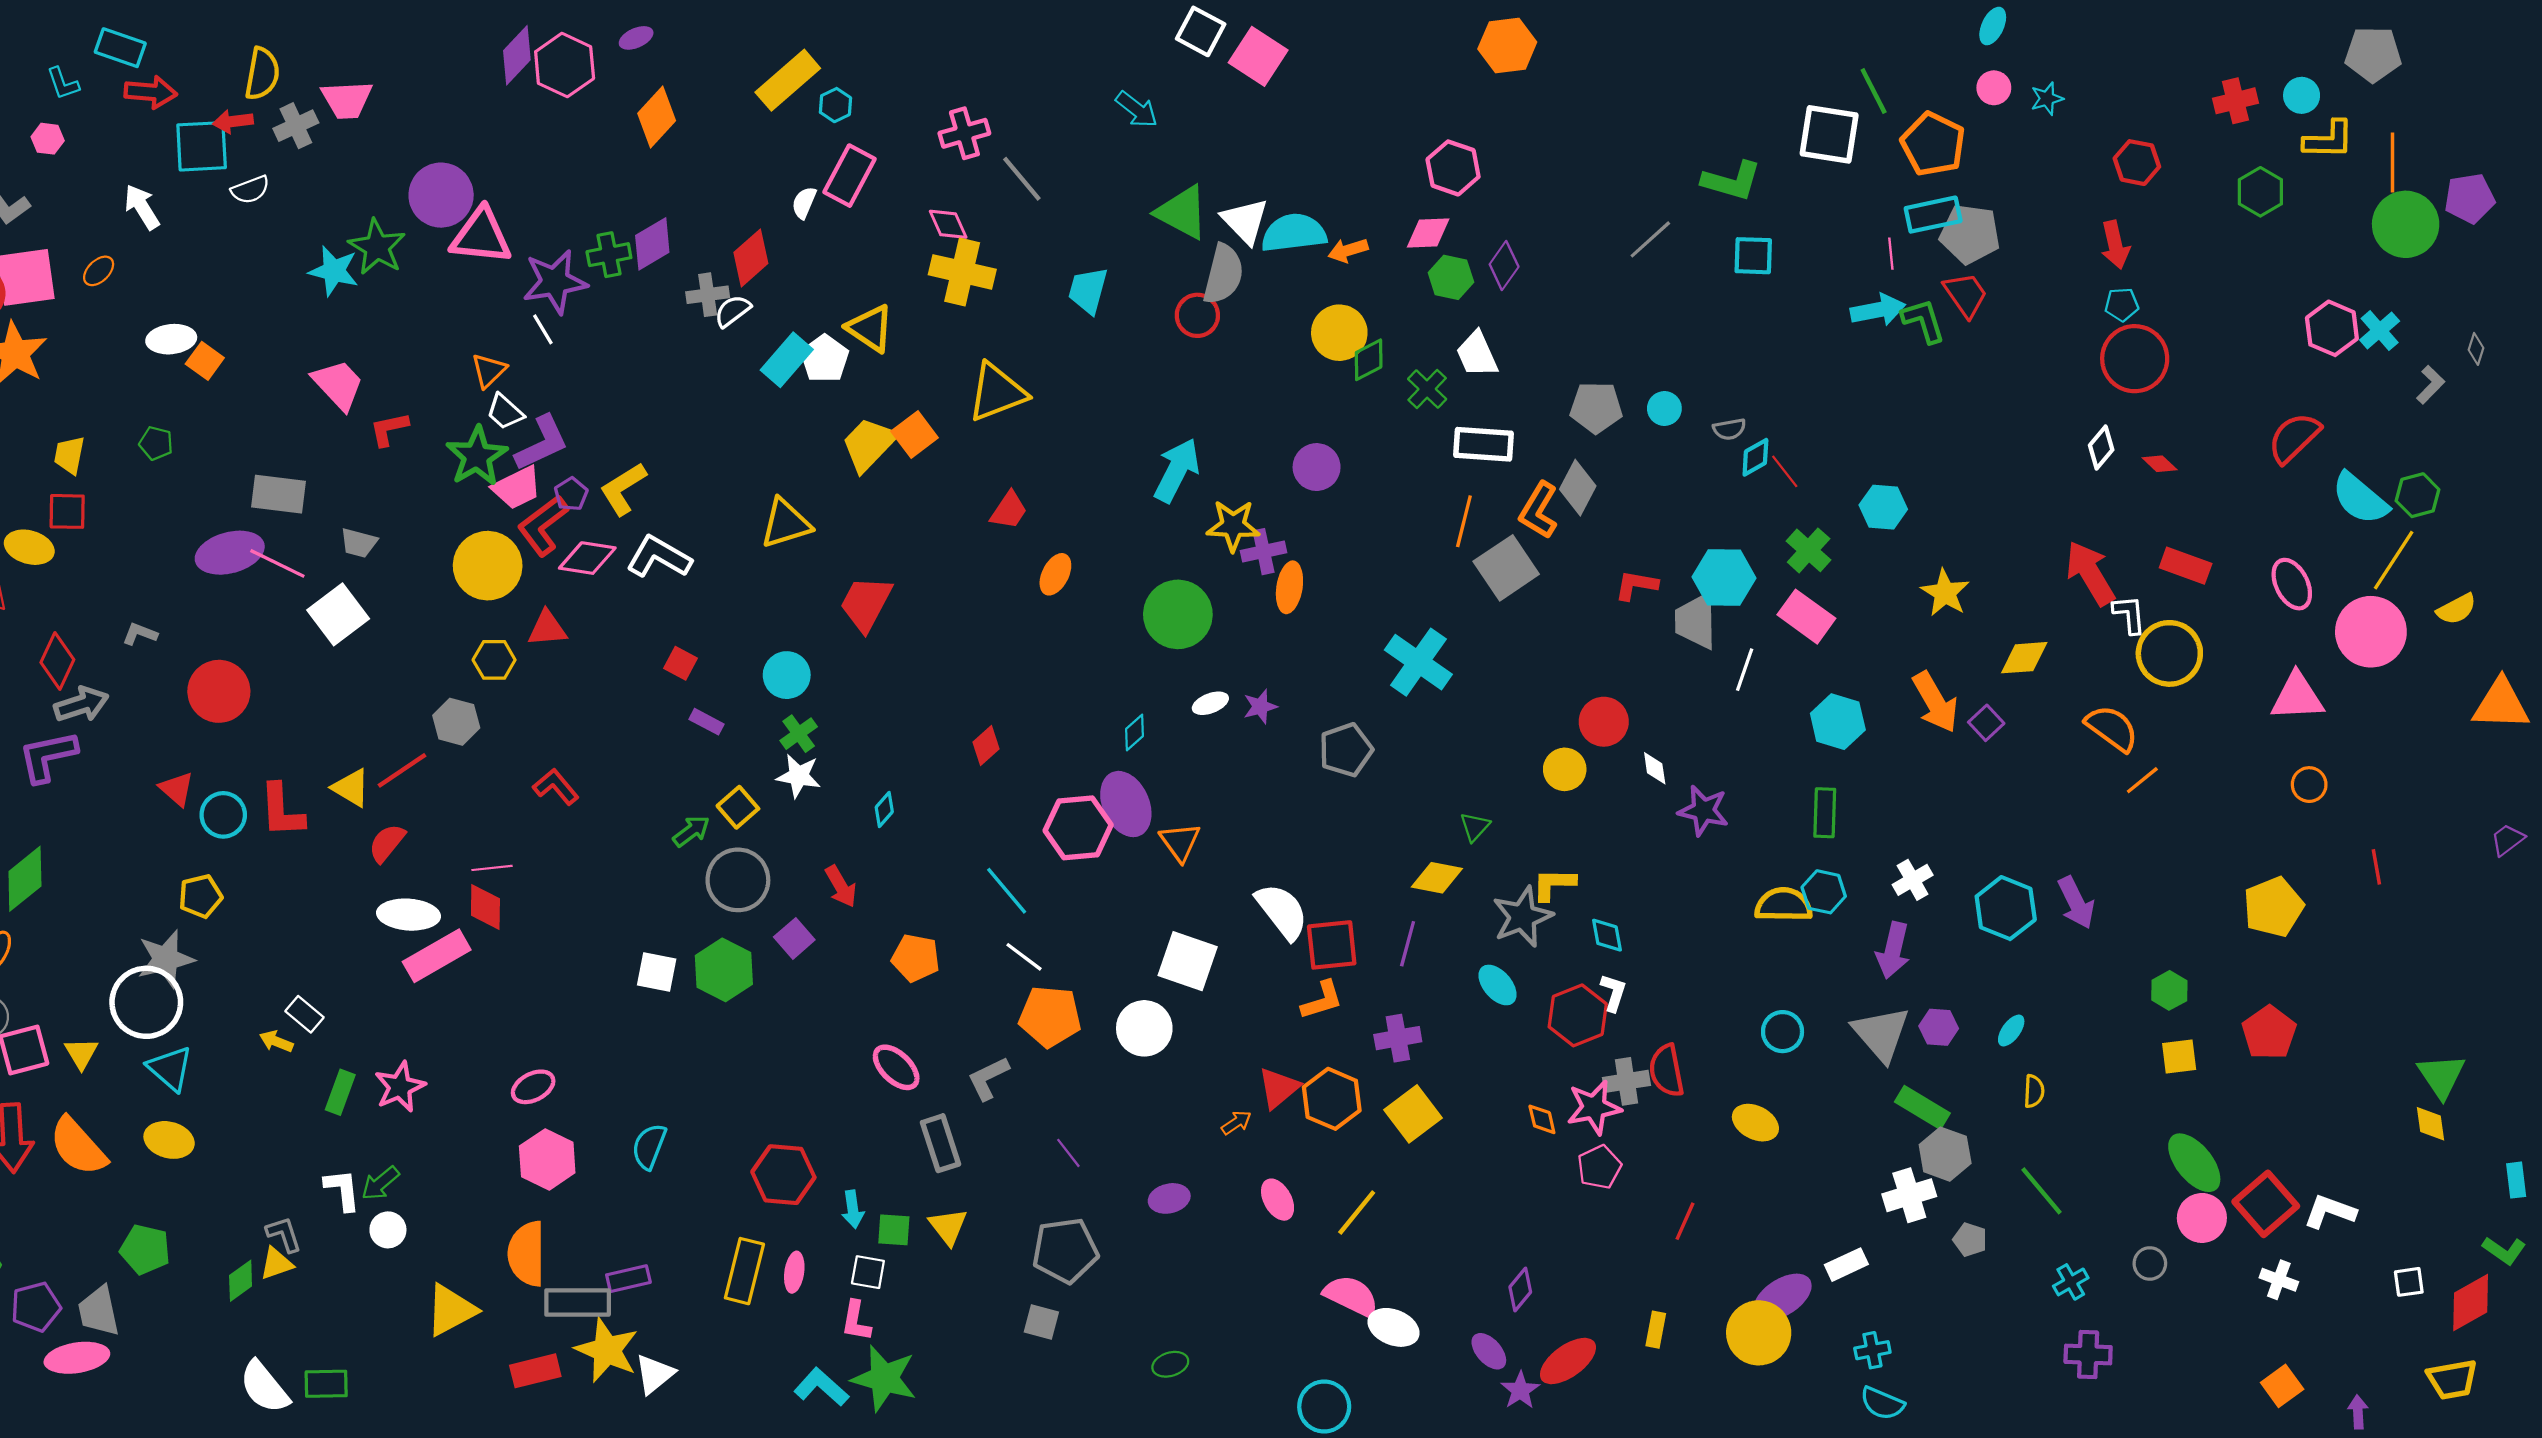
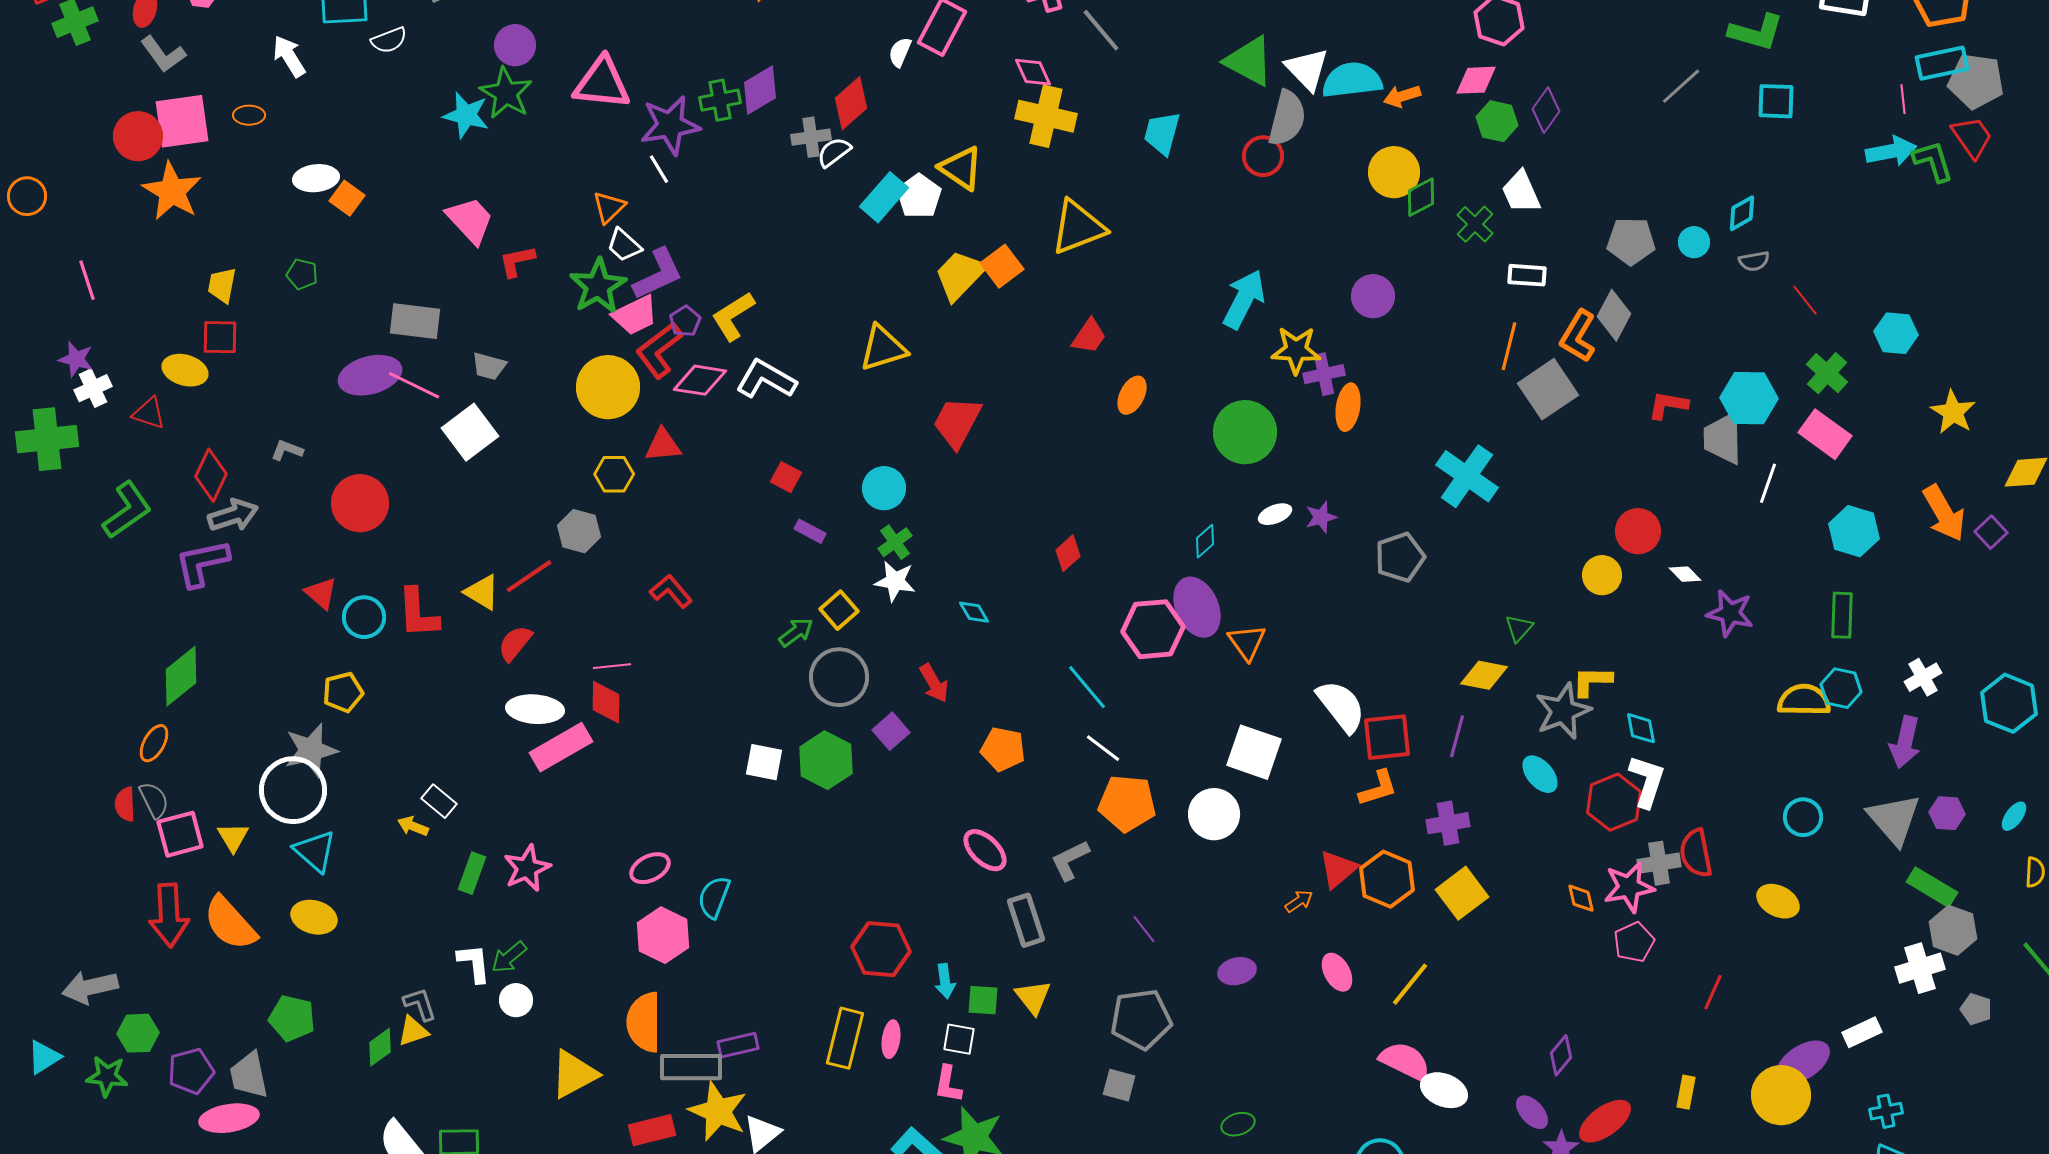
purple circle: (441, 195) -> (515, 45), moved, size x0.7
orange ellipse: (99, 271) -> (249, 115), turned 44
white rectangle: (1483, 444) -> (1527, 275), size x0.7
cyan diamond: (1755, 457) -> (1742, 213), moved
white diamond: (1655, 768) -> (1685, 574), turned -36
cyan diamond: (884, 809) -> (974, 612), turned -72
white L-shape: (1613, 993) -> (1647, 781), size x1.5
cyan semicircle: (649, 1146) -> (714, 897), moved

